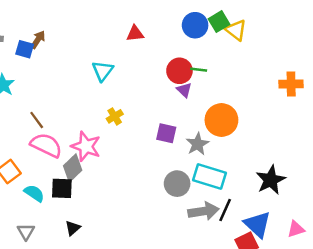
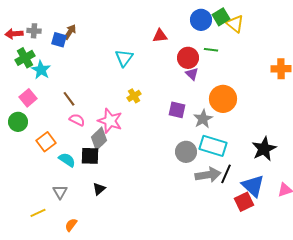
red triangle: (135, 34) -> (160, 36), moved
green line: (199, 70) -> (211, 50), moved
pink semicircle: (46, 145) -> (77, 120), size x0.6

